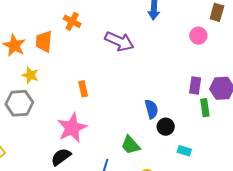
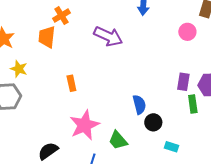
orange cross: (72, 21) -> (61, 16), turned 30
orange trapezoid: (44, 41) -> (47, 37), moved
pink star: (72, 128) -> (84, 125), moved

